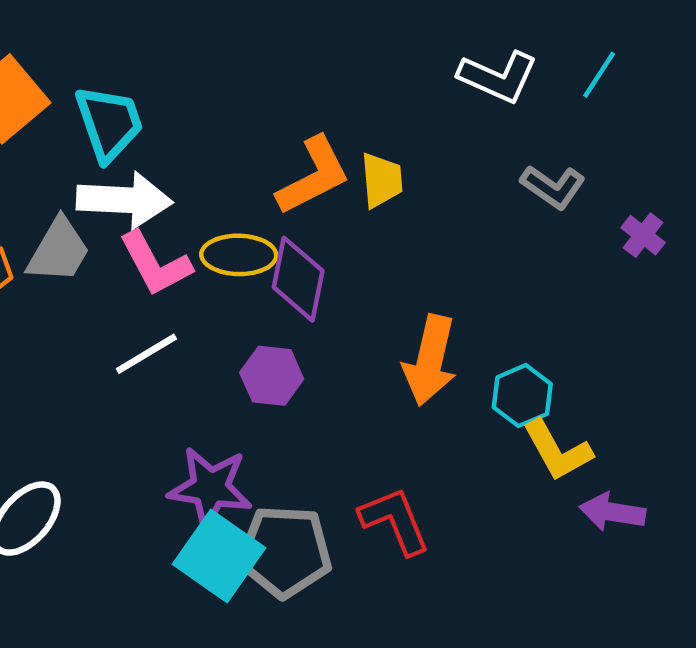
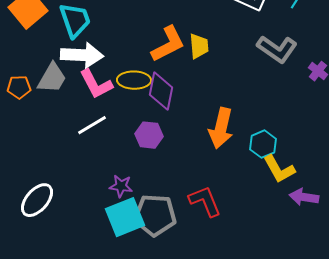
gray L-shape: (553, 187) -> (277, 49), size x1.4
purple star: (210, 488) -> (121, 186), size x0.6
cyan square: (219, 556) -> (125, 217), turned 33

